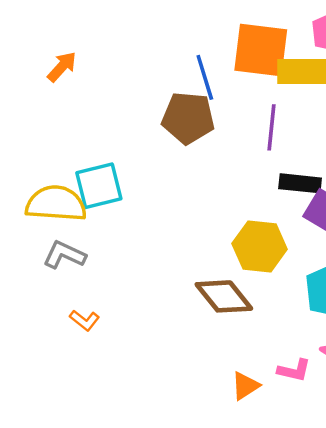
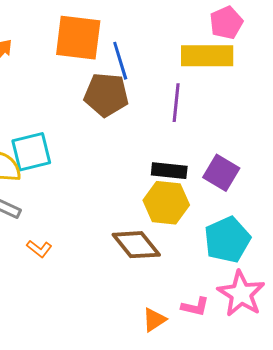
orange square: (261, 50) -> (78, 38), moved
black rectangle: (300, 183) -> (169, 171), moved
orange L-shape: (85, 320) -> (39, 249), moved

